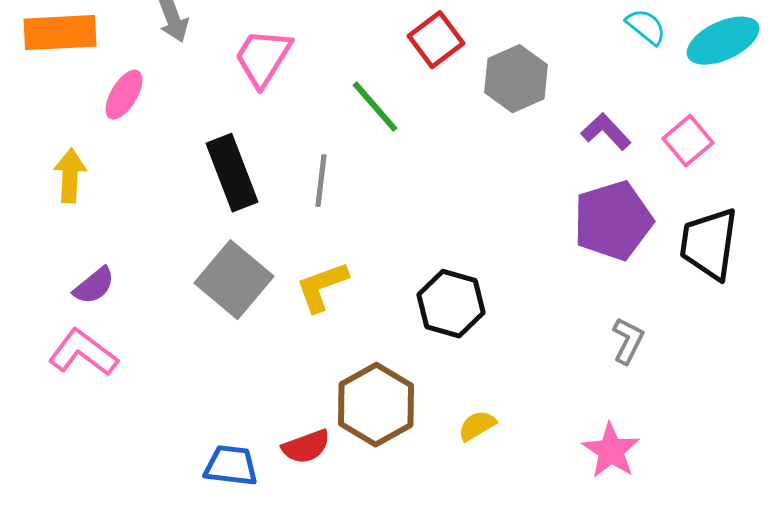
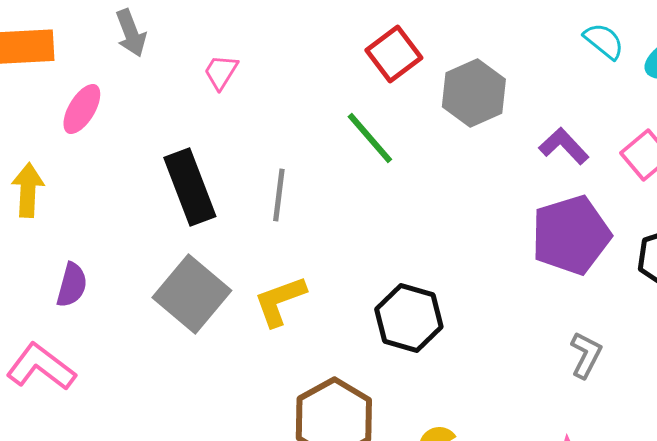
pink trapezoid: (263, 58) -> (221, 72), size x0.6
green line: (375, 107) -> (370, 138), moved
purple semicircle: (94, 286) -> (72, 285), moved, turned -36

